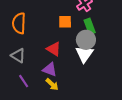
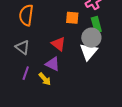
purple line: (24, 81) -> (26, 73), turned 48
yellow arrow: (52, 84) -> (45, 79), moved

